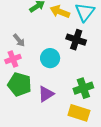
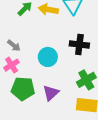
black cross: (76, 40) -> (79, 45), moved

